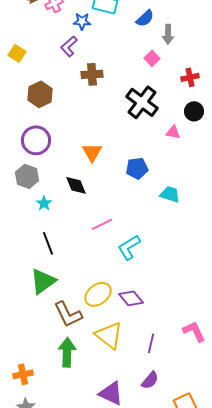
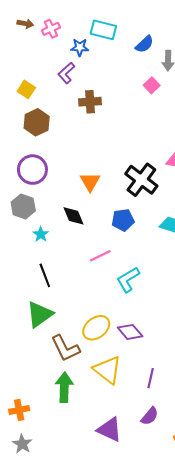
yellow square: (17, 53) -> (26, 89), moved
black cross: (142, 102) -> (141, 180), moved
blue pentagon: (137, 168) -> (123, 220), moved

